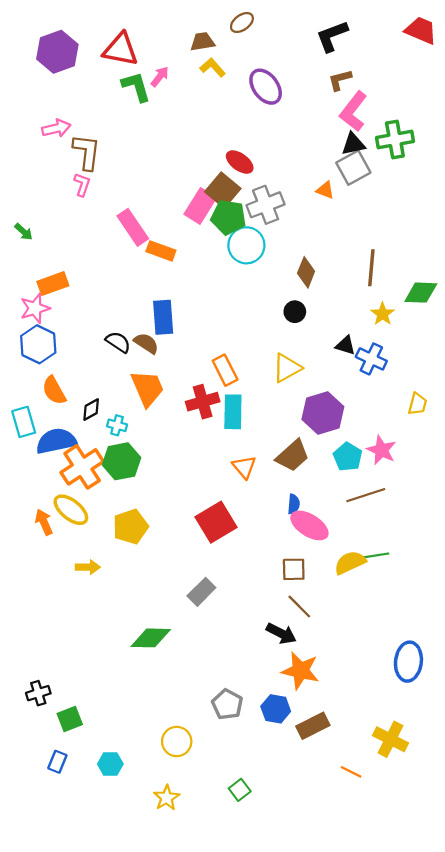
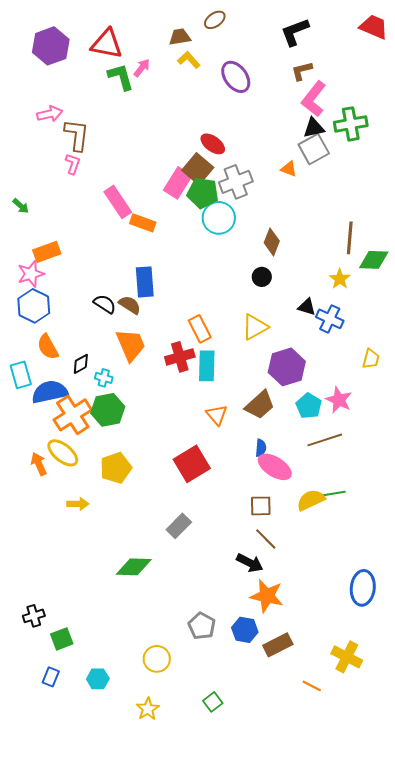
brown line: (371, 268) -> (350, 238), moved

